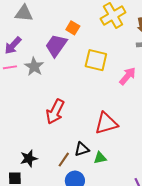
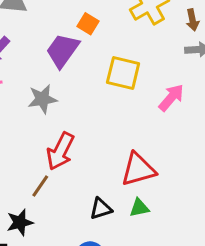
gray star: (34, 66) -> (42, 99), moved, turned 30
green triangle: (100, 158) -> (139, 208), moved
brown line: (64, 160) -> (40, 186), moved

